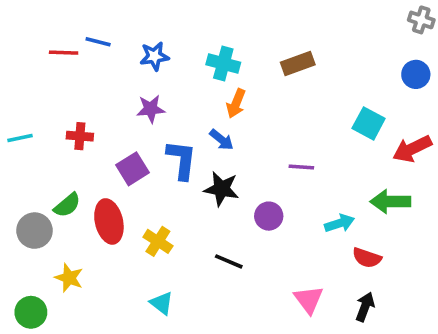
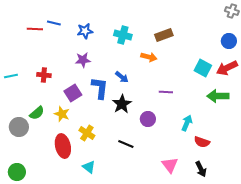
orange arrow: (236, 103) -> (149, 57), moved, turned -98
red arrow: (412, 149) -> (227, 68), moved
black star: (222, 189) -> (122, 104), turned 30
green arrow: (390, 202) -> (218, 96), moved
red ellipse: (109, 221) -> (63, 146), moved
cyan arrow: (340, 223) -> (187, 123), turned -49
yellow star: (69, 278) -> (62, 114), moved
black arrow: (365, 307) -> (201, 169), turned 133

